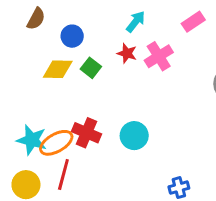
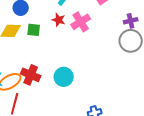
green square: (91, 68) -> (34, 30), turned -32

